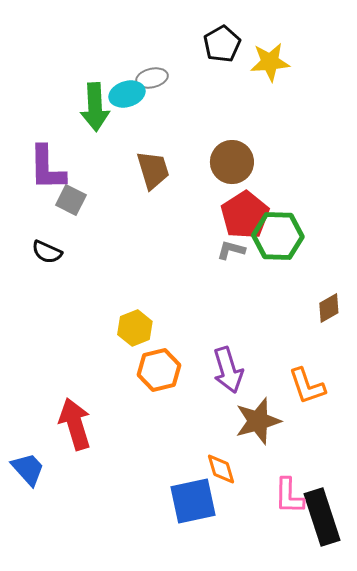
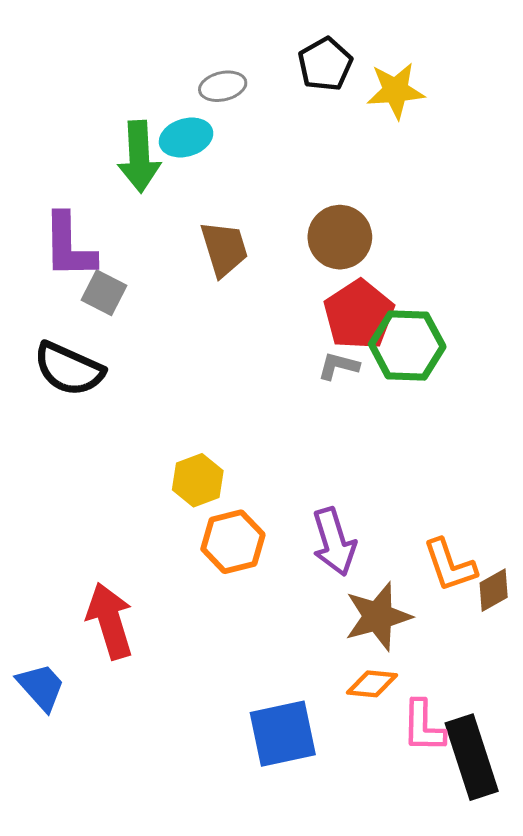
gray ellipse: (152, 78) -> (223, 86), moved
black semicircle: (47, 252) -> (69, 369), size x1.6
brown diamond: (329, 308) -> (494, 590), moved
orange diamond: (221, 469) -> (372, 684), moved, turned -68

